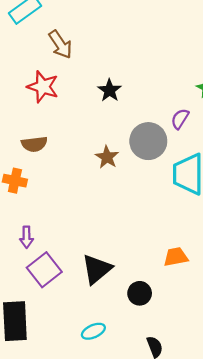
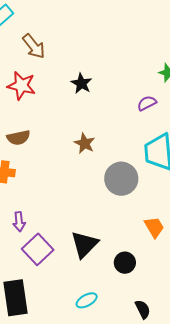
purple semicircle: (180, 119) -> (147, 103), turned 36
gray circle: (148, 141) -> (121, 179), moved
orange trapezoid: (176, 257) -> (154, 227), turned 75

